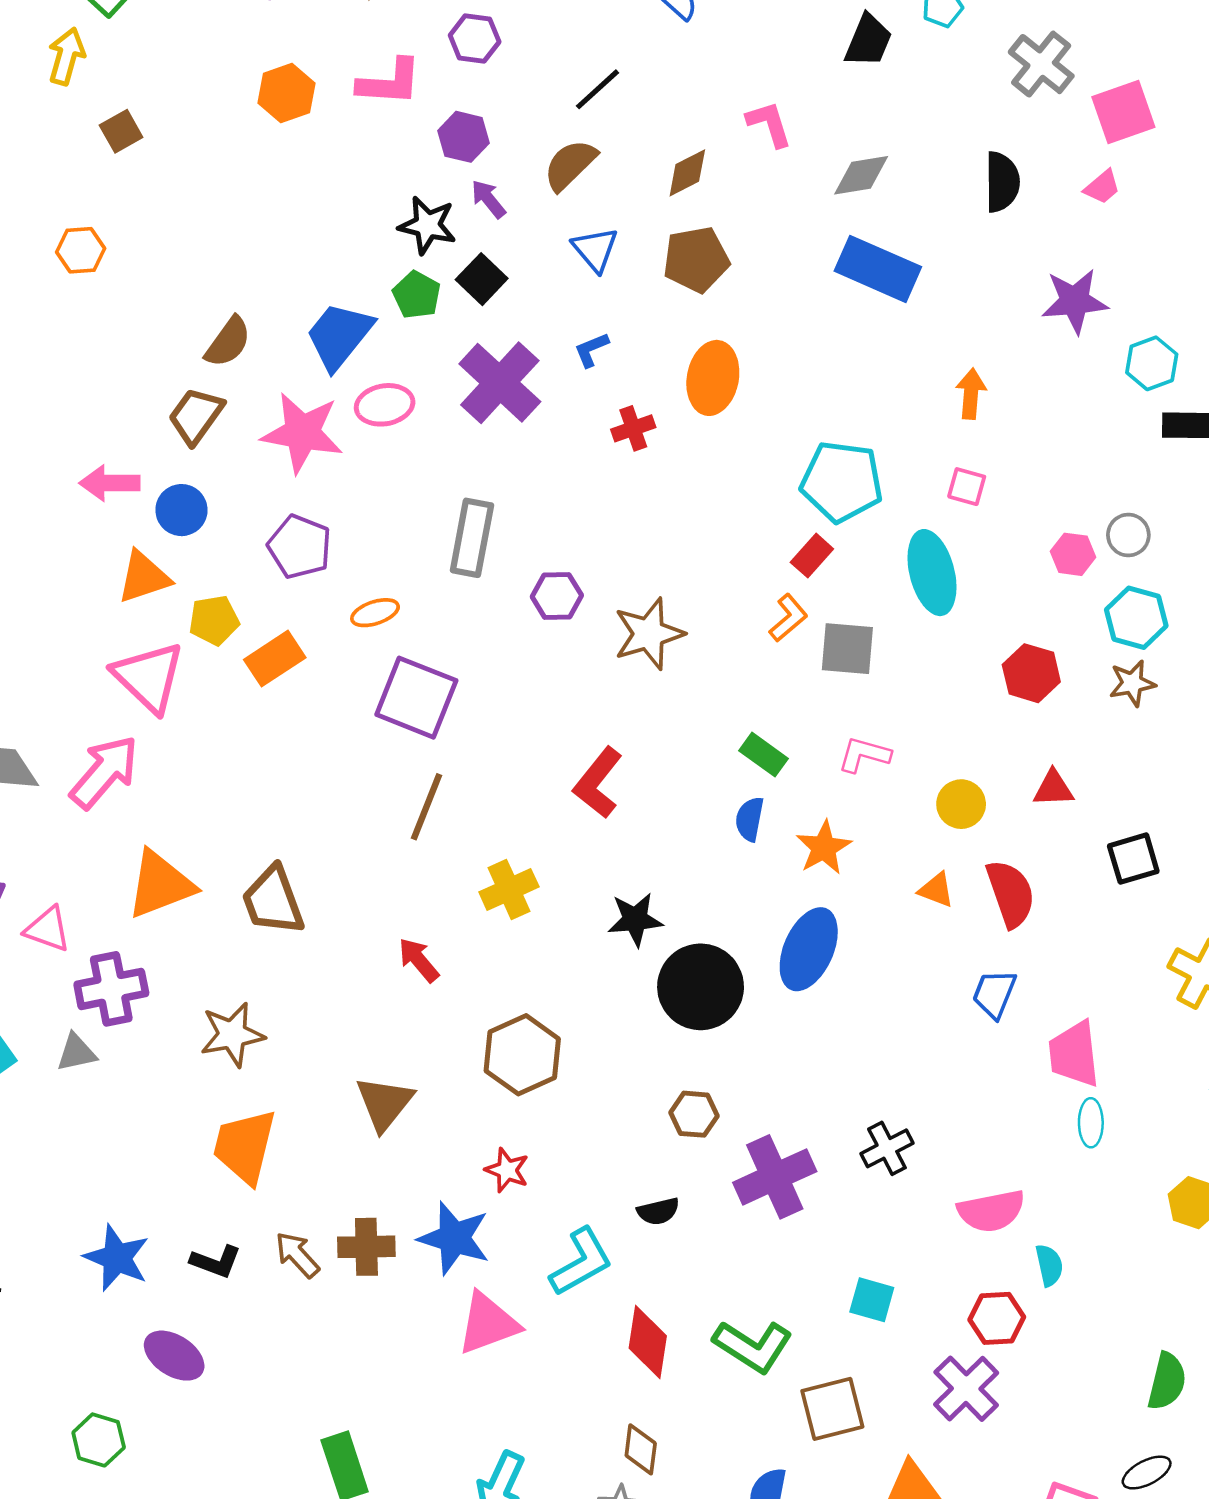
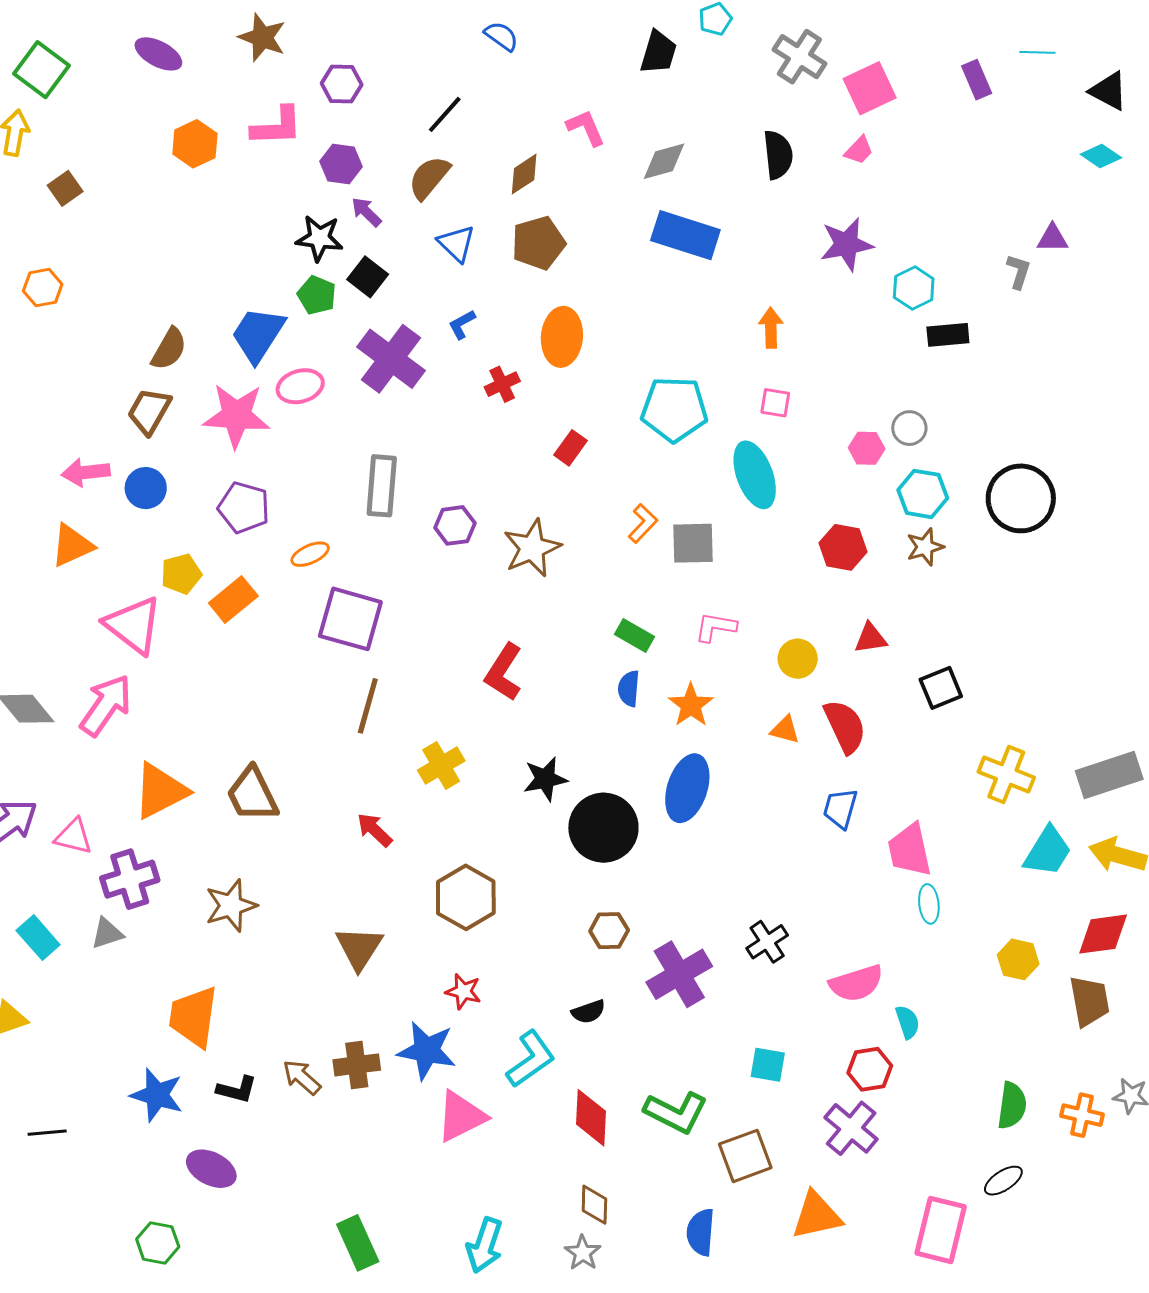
red rectangle: (812, 556) -> (571, 448), moved
orange triangle: (144, 577) -> (72, 545), moved
orange trapezoid: (245, 1146) -> (193, 1017), moved

